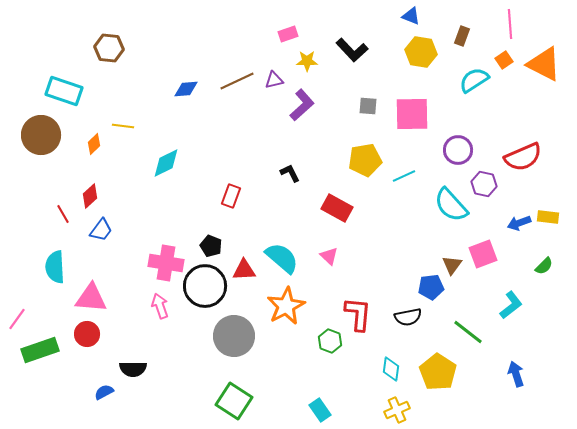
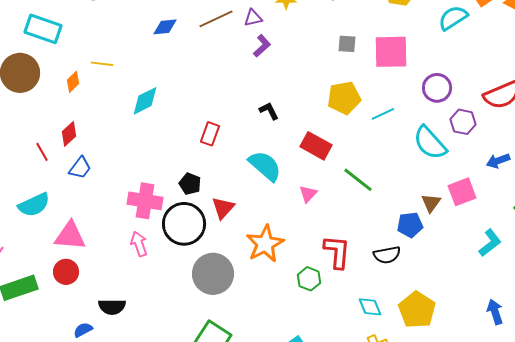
purple L-shape: (302, 105) -> (262, 46), moved, size x0.7
pink triangle: (329, 256) -> (308, 194), turned 30
cyan semicircle: (282, 258) -> (265, 166), moved
cyan semicircle: (55, 267) -> (34, 205), turned -112
red triangle: (244, 270) -> (223, 208), turned -45
green line: (468, 332) -> (358, 180), moved
cyan diamond: (391, 369) -> (370, 307), turned -30

